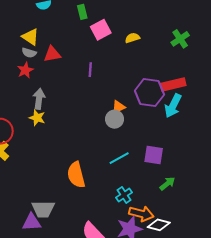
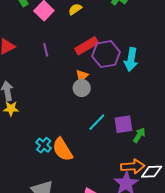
red rectangle: (173, 85) -> (87, 46), moved
purple square: (154, 155) -> (123, 124), moved
green arrow: (167, 184) -> (139, 135), moved
cyan cross: (124, 195) -> (44, 145), moved

